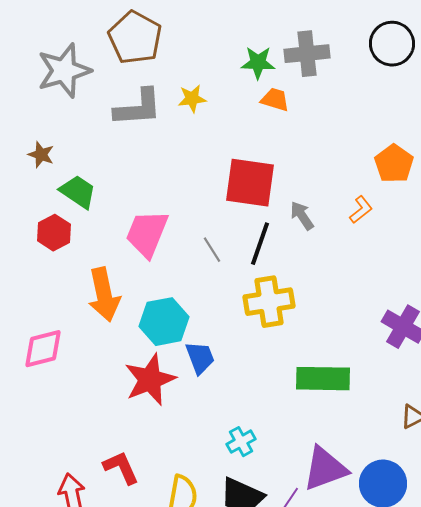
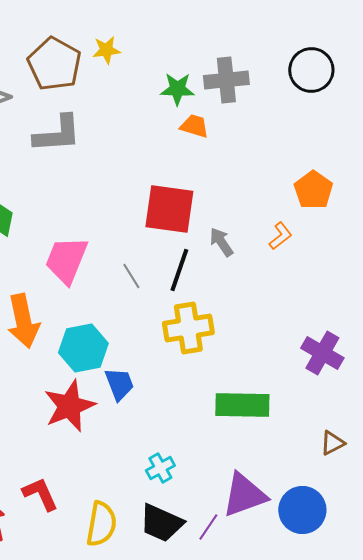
yellow star: (192, 99) -> (106, 50), moved

